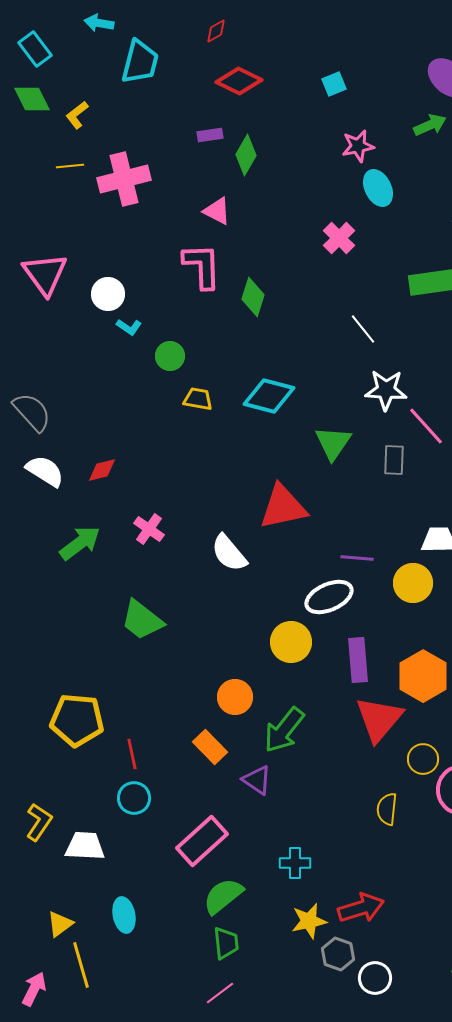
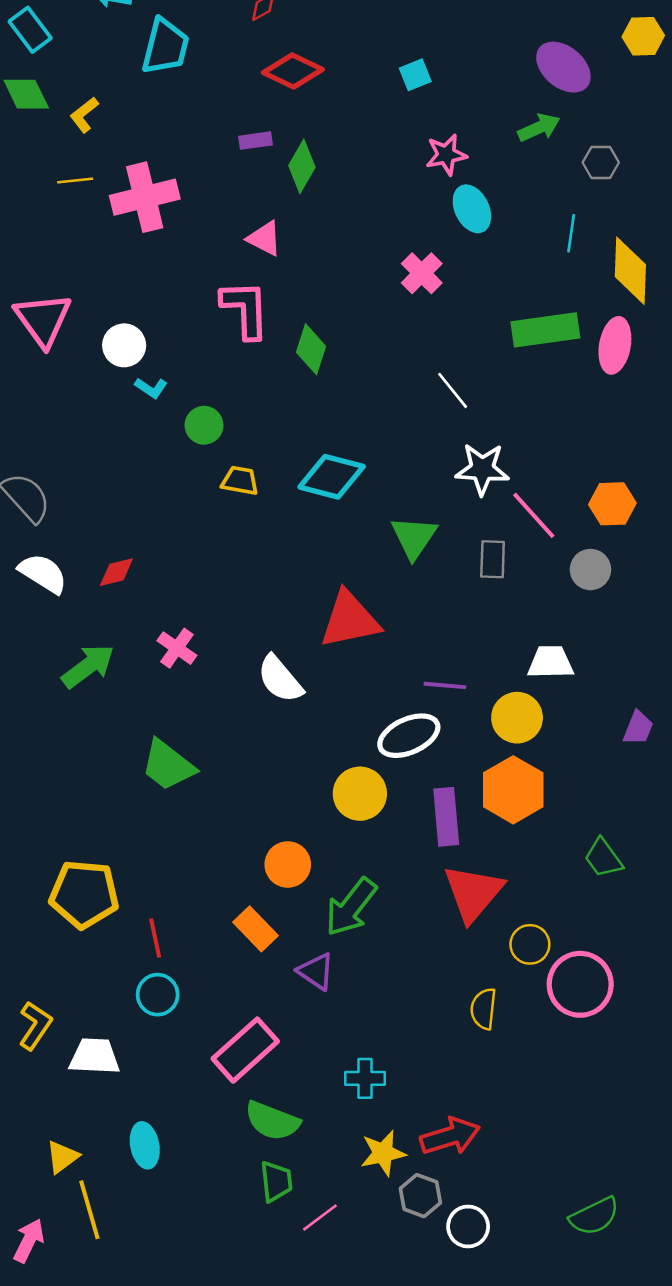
orange hexagon: (423, 676) -> (513, 790), moved
green semicircle: (223, 896) -> (272, 1121), turned -120
pink line: (220, 993) -> (320, 1217), moved

